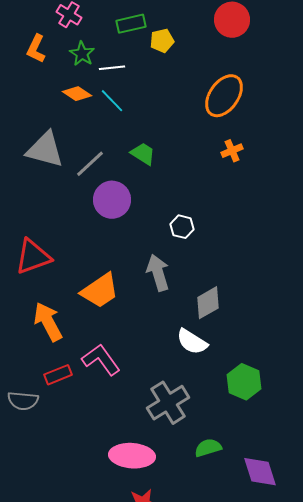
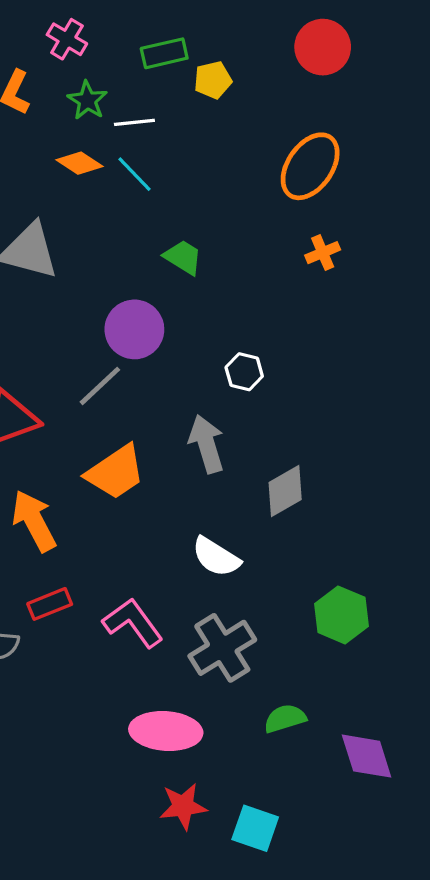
gray line: (90, 164) -> (100, 386), moved
white semicircle: (192, 342) -> (216, 557), moved
pink L-shape: (101, 360) -> (133, 623), moved

